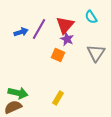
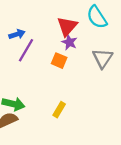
cyan semicircle: (91, 17) -> (97, 17), size x1.5
purple line: (39, 29) -> (26, 50), moved

